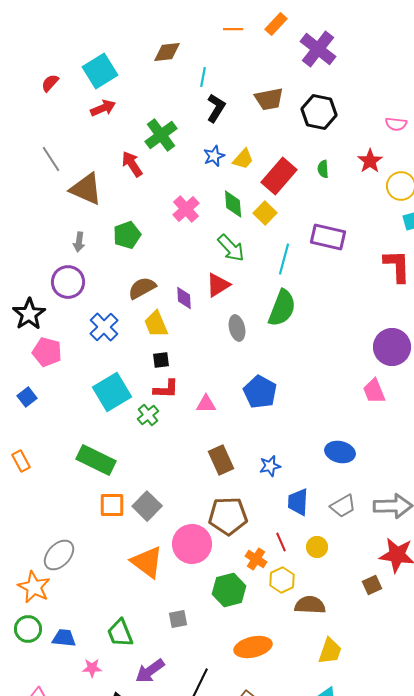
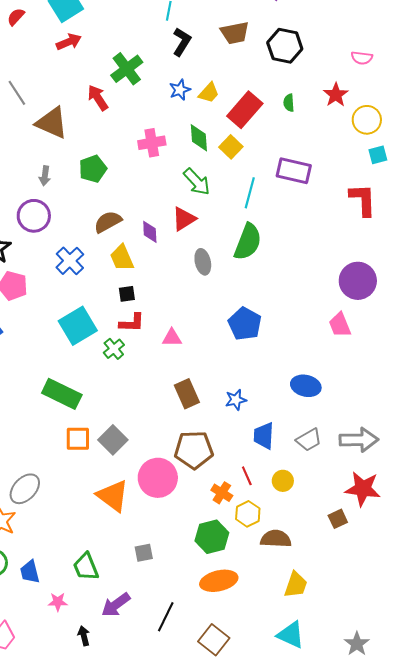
pink cross: (186, 209) -> (152, 143), turned 32
blue pentagon: (260, 392) -> (245, 324), moved
green hexagon: (229, 590) -> (212, 537), moved
blue trapezoid: (64, 638) -> (30, 572), turned -110

